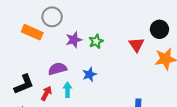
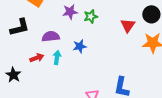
black L-shape: (24, 84) -> (20, 27), moved
red arrow: (46, 93) -> (37, 58), turned 32

